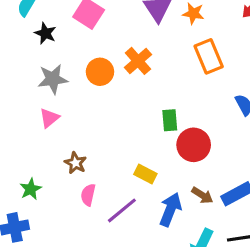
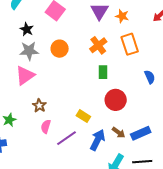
black star: (45, 33) -> (27, 29), moved
orange cross: (138, 61) -> (98, 45), moved
pink triangle: (49, 118) -> (25, 76), size x1.5
green rectangle: (170, 120) -> (103, 72), moved

